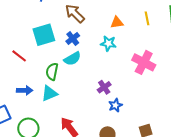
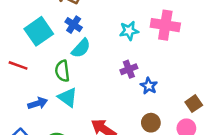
cyan star: (108, 43) -> (129, 31), moved
purple cross: (104, 87) -> (129, 69), turned 32
cyan triangle: (49, 93) -> (68, 97), turned -42

